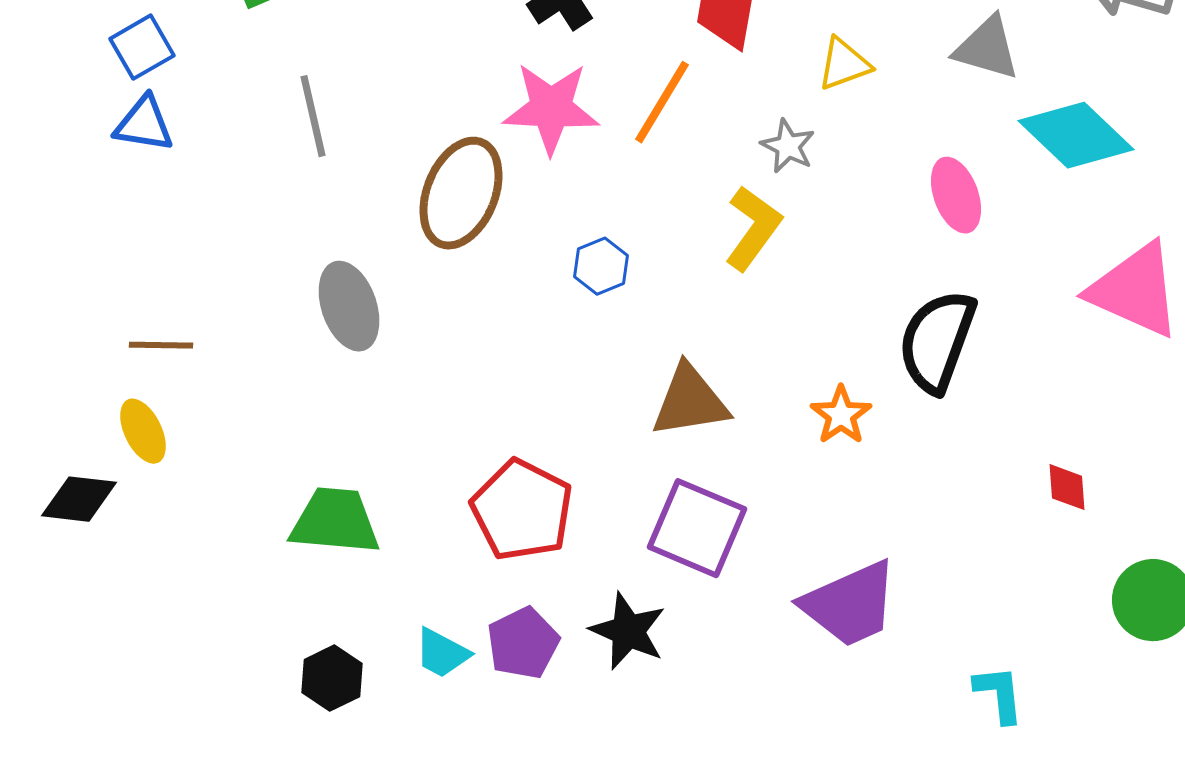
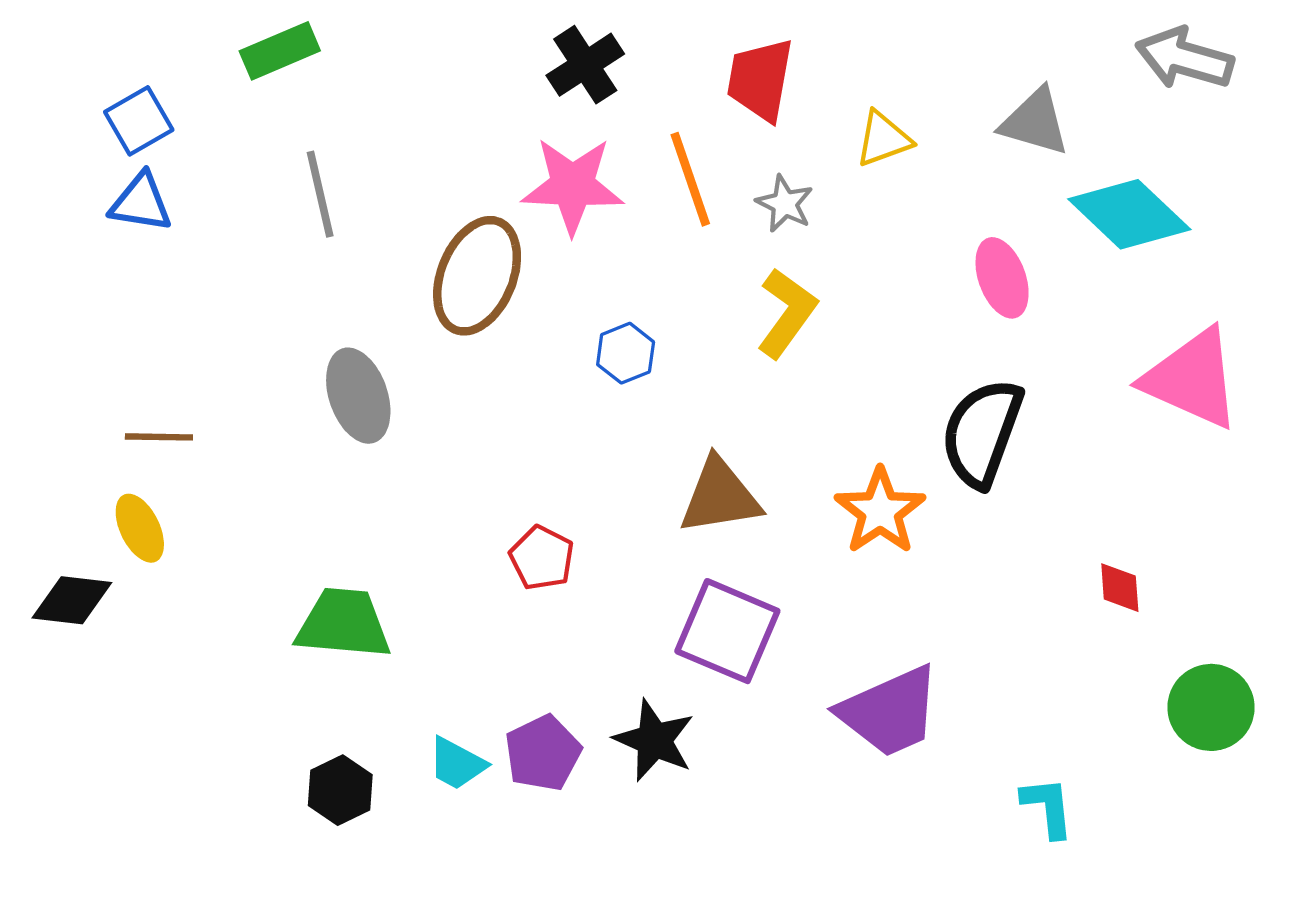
orange line: (662, 102) -> (690, 179), turned -50
gray star: (788, 146) -> (785, 204), moved
orange star: (841, 415) -> (880, 511), size x1.4
red pentagon: (522, 510) -> (542, 558), moved, size x0.6

